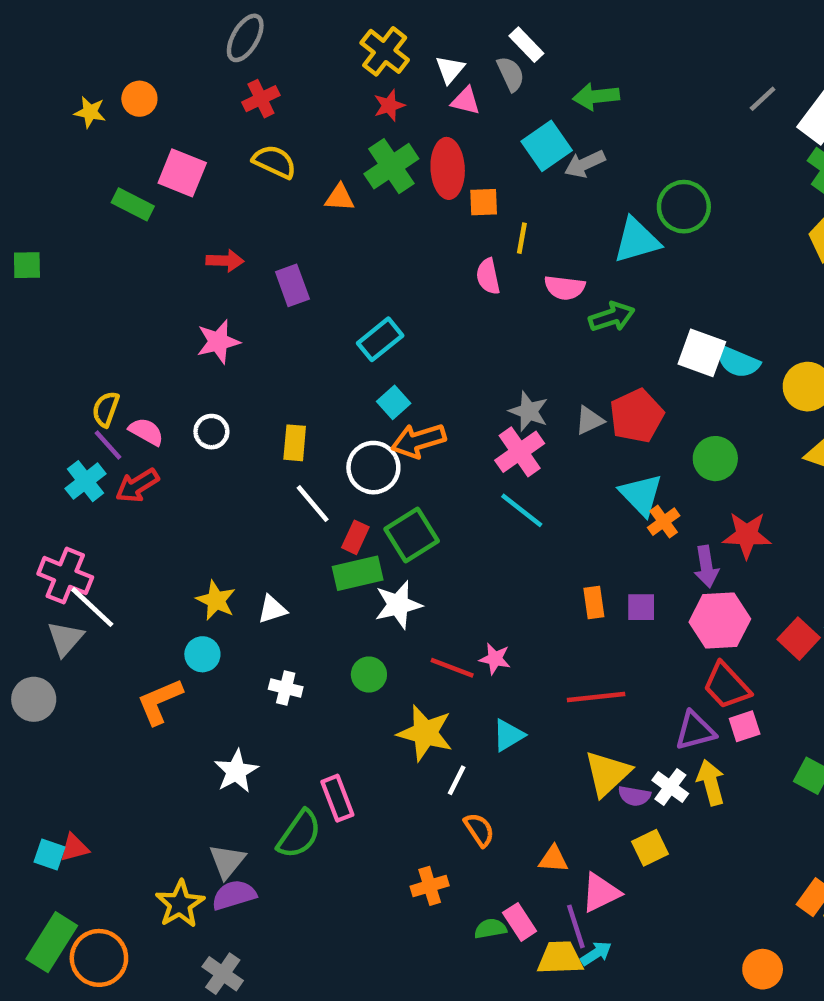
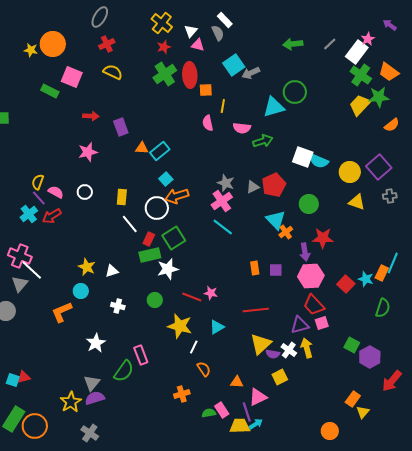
green arrow: (596, 96) -> (293, 44), moved
orange circle: (139, 99) -> (53, 44), size x1.6
orange triangle: (340, 198) -> (142, 148), moved

